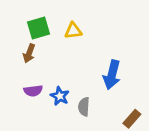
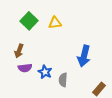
green square: (38, 28) -> (29, 21), turned -30
brown arrow: (29, 53) -> (19, 51), moved

